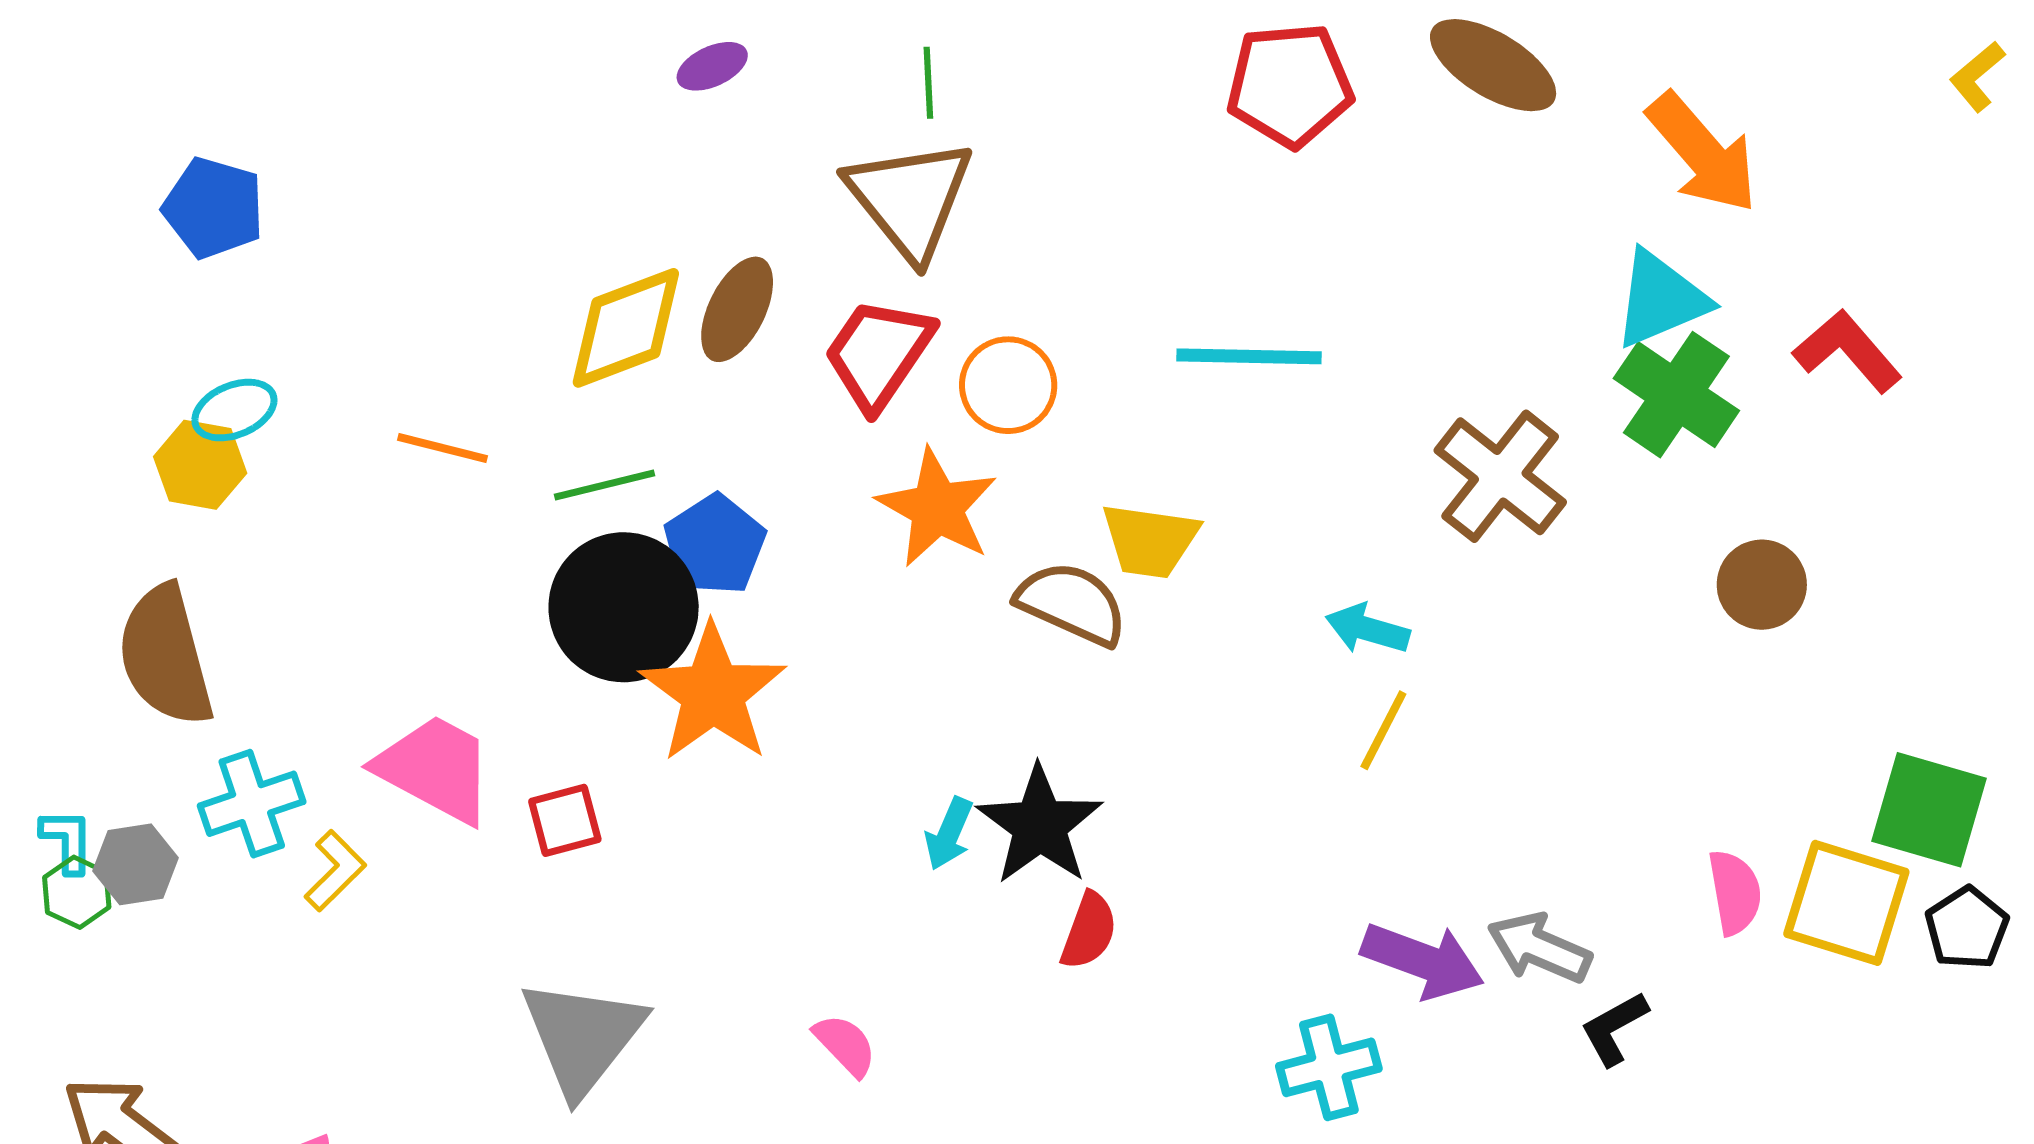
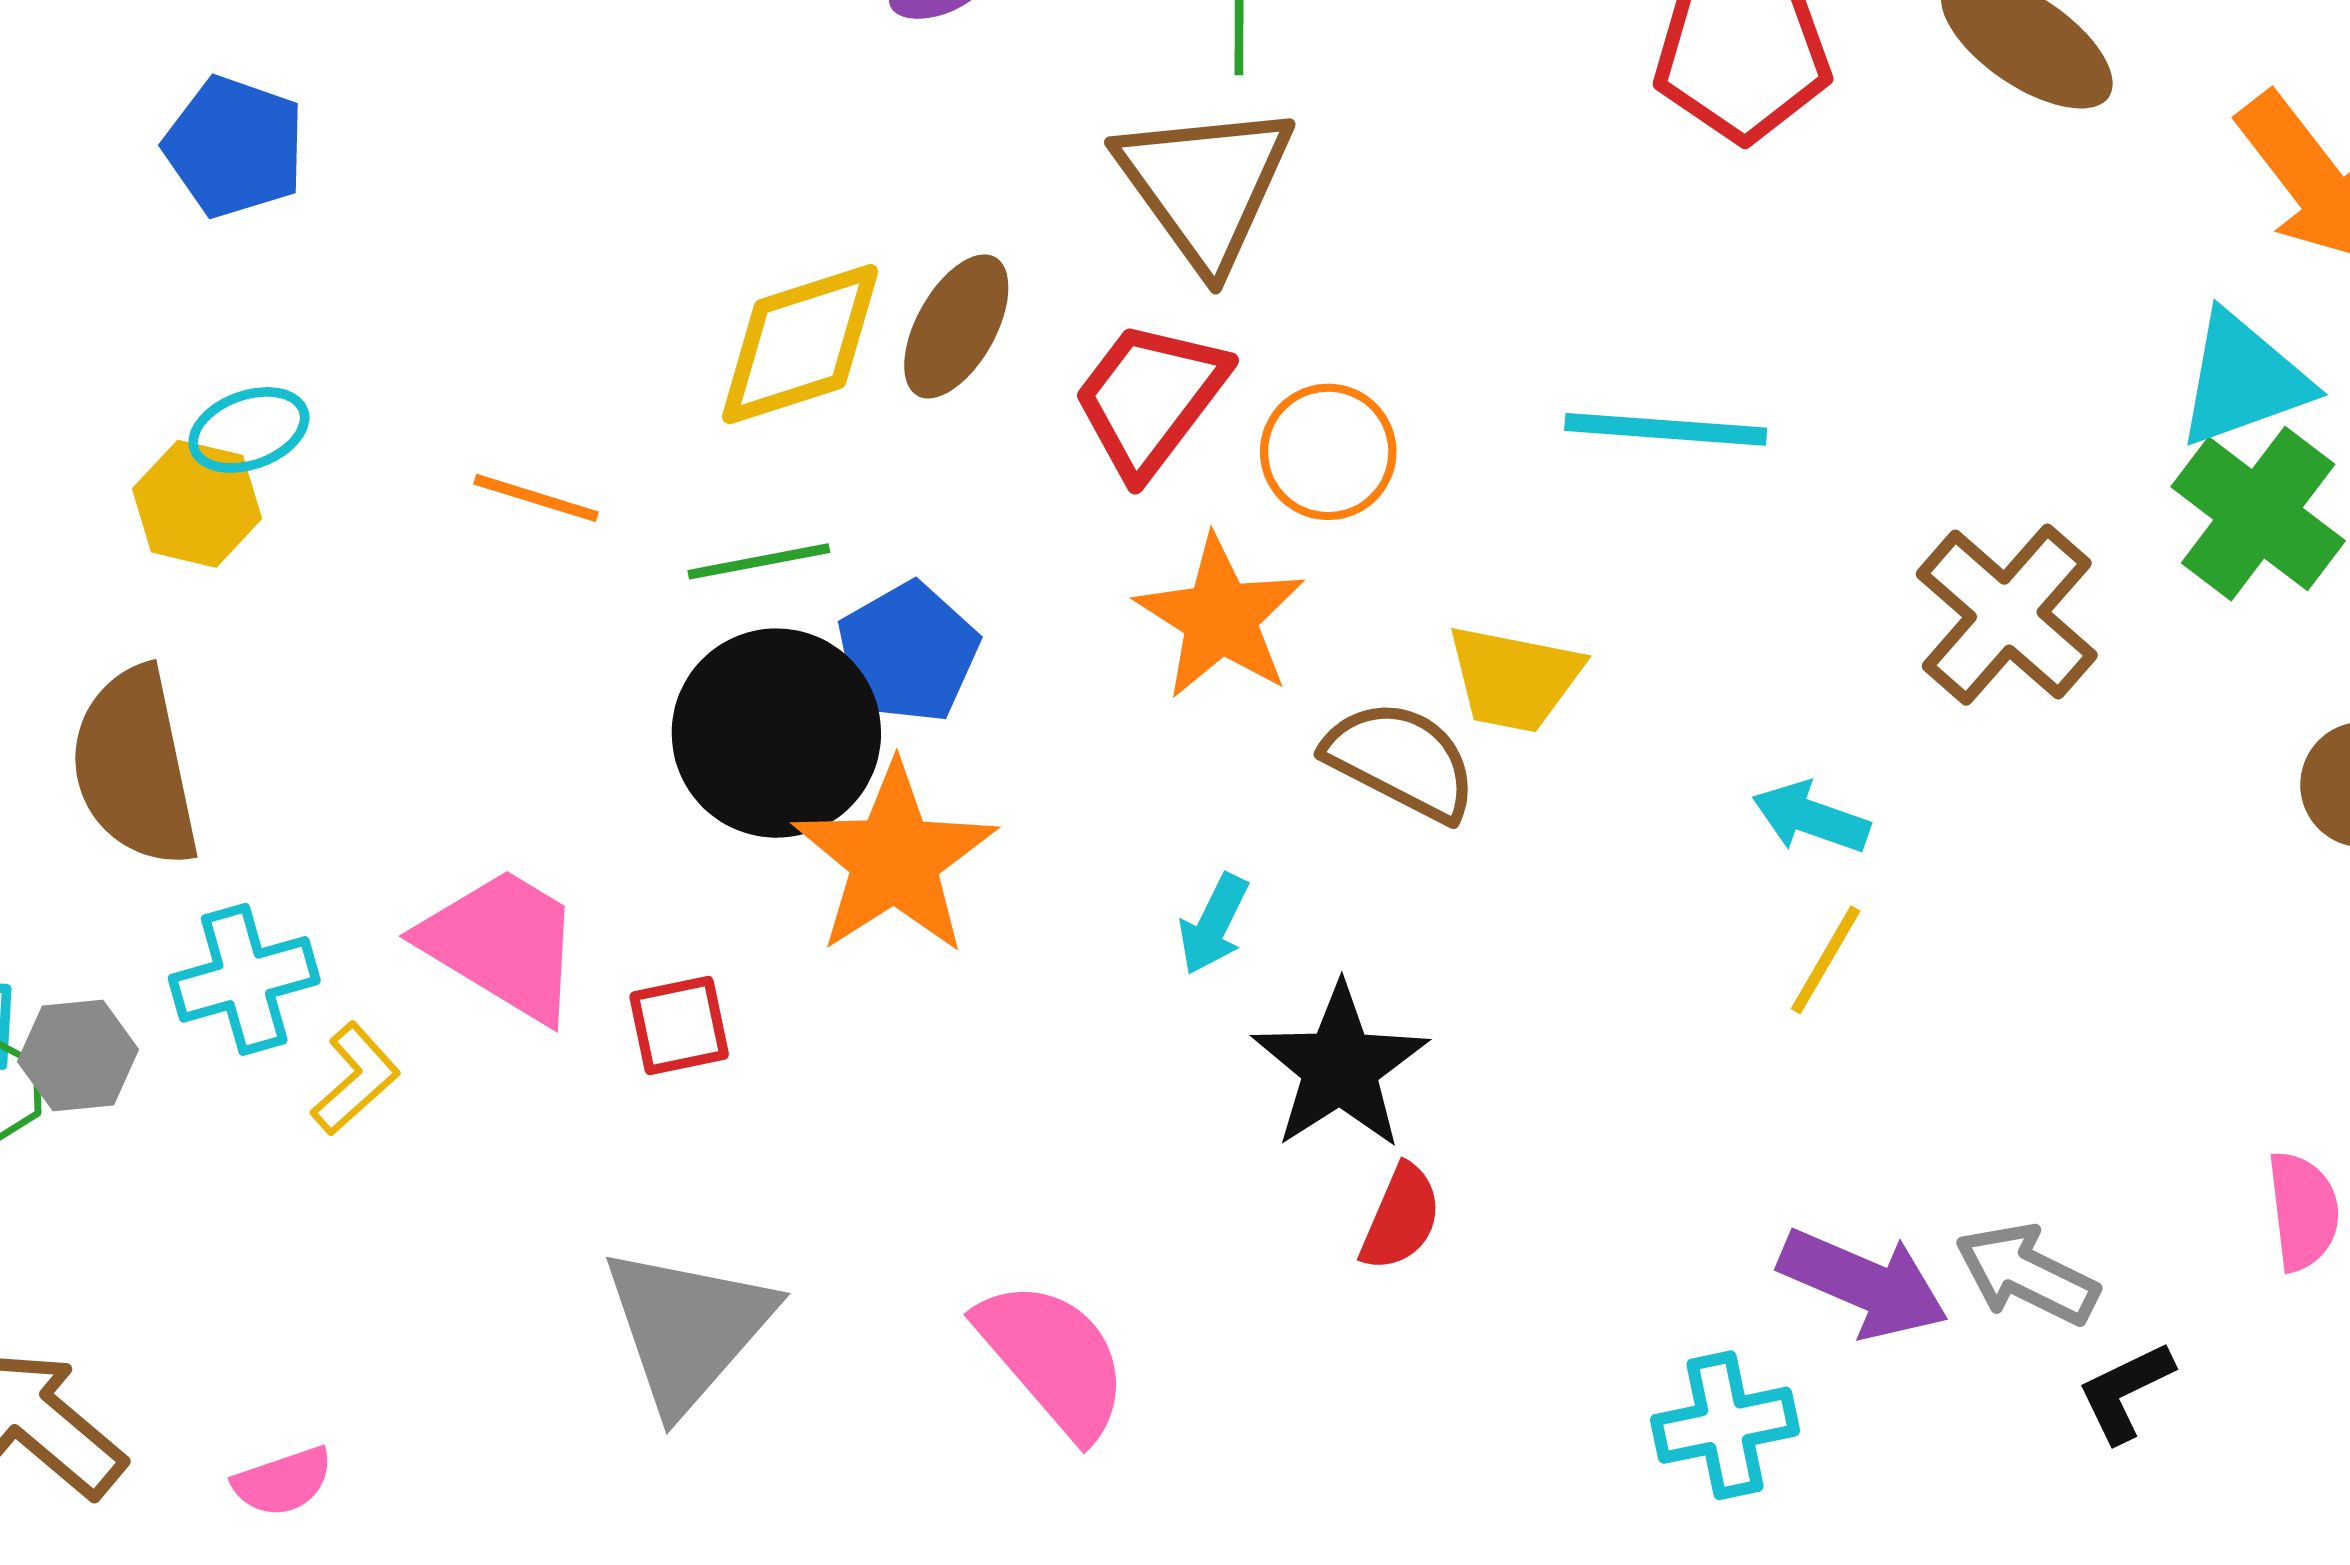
cyan arrow: (949, 834) -> (1214, 924), moved
pink semicircle: (845, 1045) -> (1053, 1359), size x1.8

